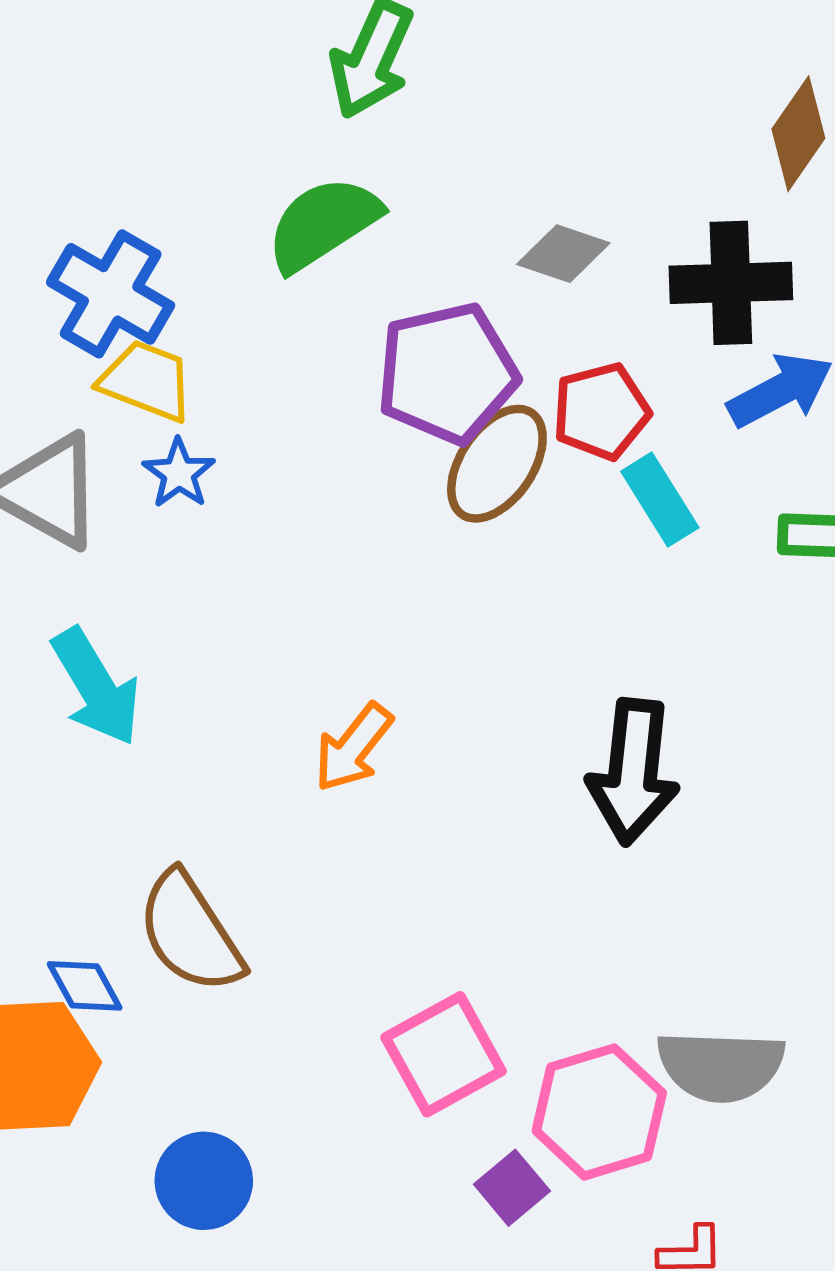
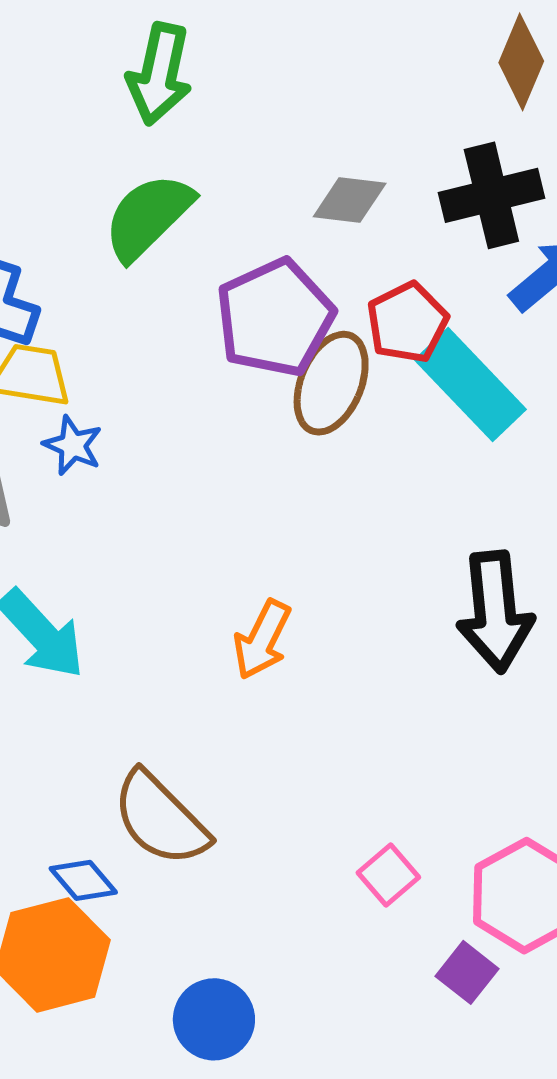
cyan rectangle: (660, 499) -> (470, 385), size x1.5
pink square: (444, 1054) -> (388, 875), size x0.6

